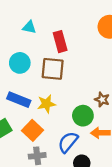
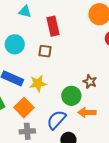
brown square: (53, 69) -> (45, 51), size x0.6

